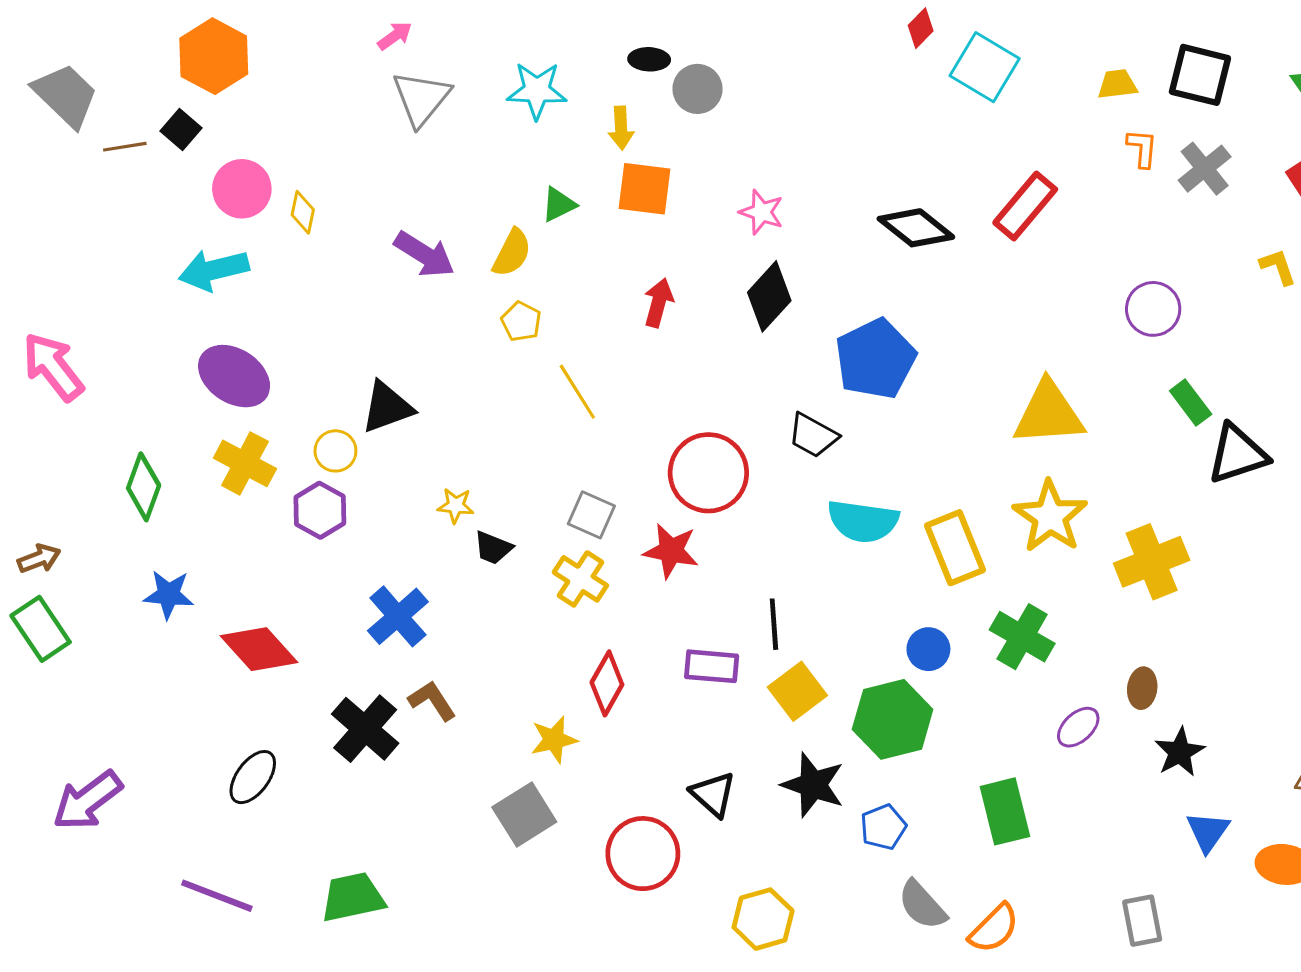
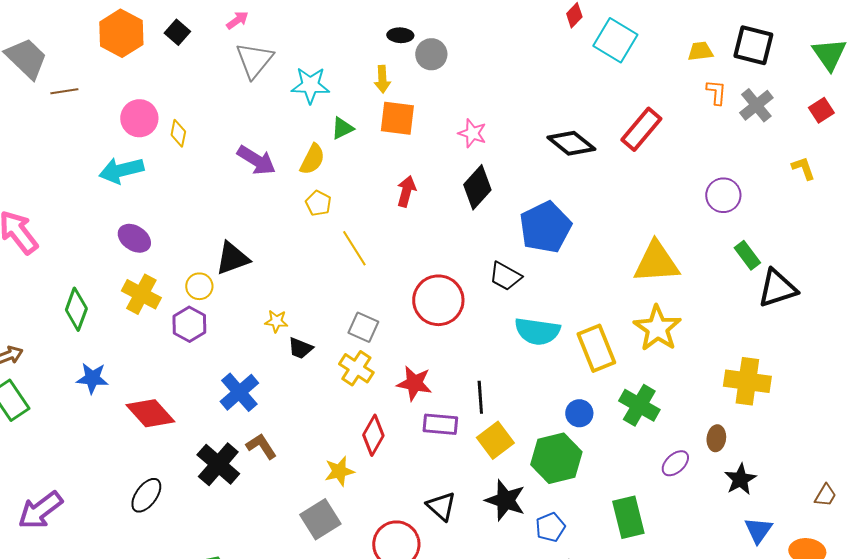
cyan star: (537, 91) -> (310, 85), moved
black square: (181, 130) -> (177, 32), moved
purple ellipse: (234, 376) -> (134, 238), size x0.7
red star: (671, 551) -> (414, 383), moved
yellow cross: (1152, 562) -> (747, 381), moved, turned 30

